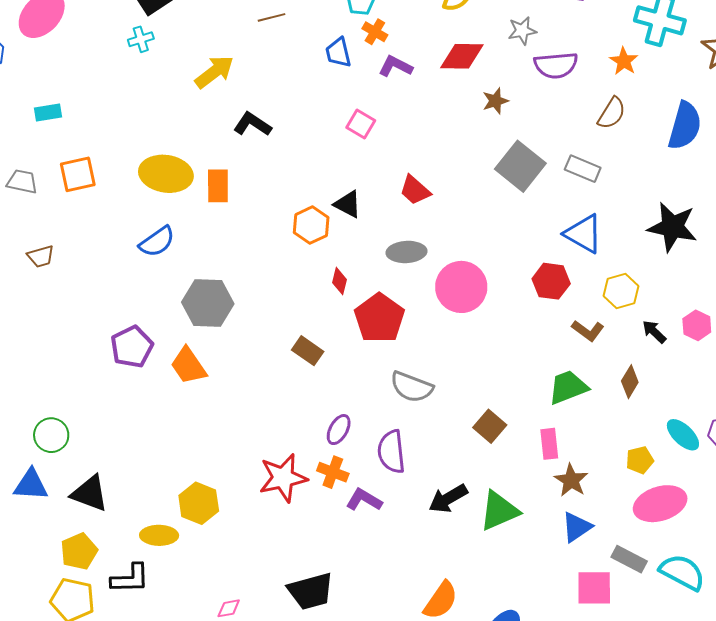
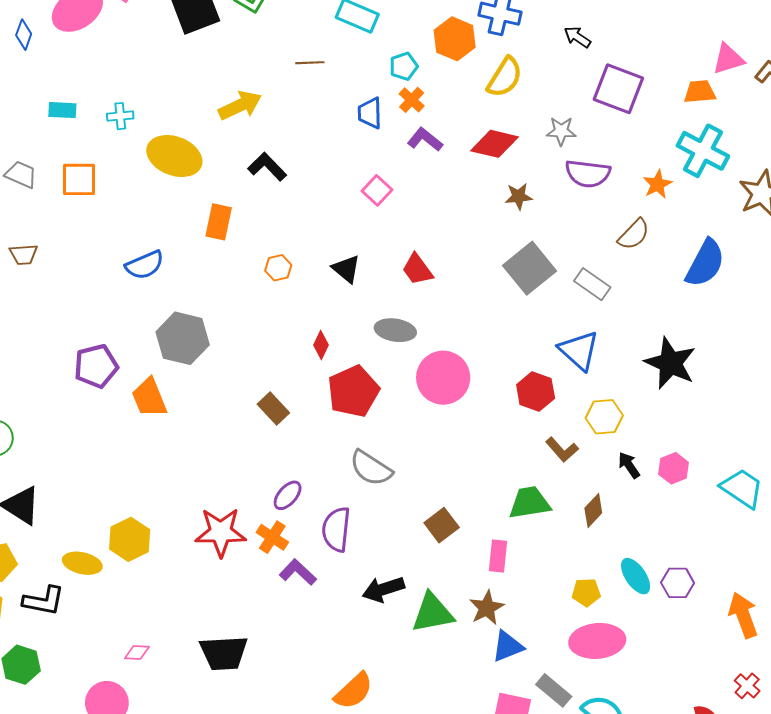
cyan cross: (141, 39) -> (120, 116), moved
yellow ellipse: (166, 174) -> (174, 156), moved
orange hexagon: (311, 225) -> (278, 268), moved, size x0.7
brown star: (571, 480) -> (487, 608), moved

